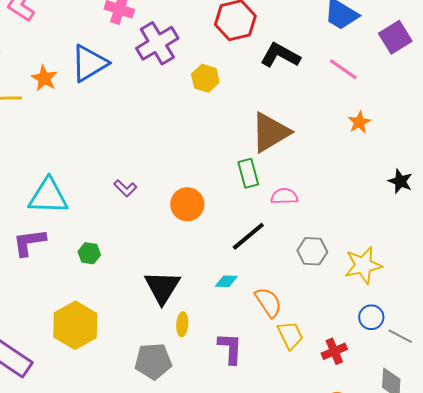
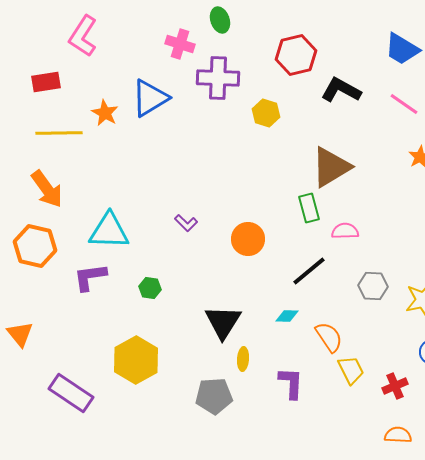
purple cross: (157, 43) -> (218, 78), turned 33

